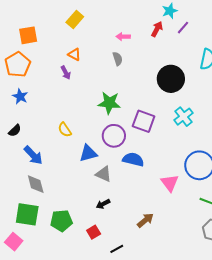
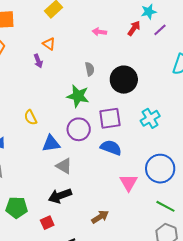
gray semicircle: (118, 59) -> (90, 69), moved
black circle: (171, 79) -> (124, 80), moved
purple square: (144, 121) -> (110, 118), turned -35
blue semicircle: (133, 159) -> (111, 148), moved
black arrow: (103, 204) -> (60, 196), size x1.6

